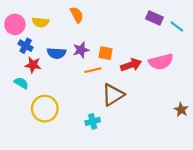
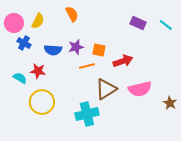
purple rectangle: (155, 18) -> (138, 23), moved
yellow semicircle: (40, 22) -> (38, 21), turned -70
pink semicircle: (161, 62) -> (140, 89), moved
red star: (33, 65) -> (38, 71), moved
cyan cross: (93, 121) -> (87, 114), size x1.6

